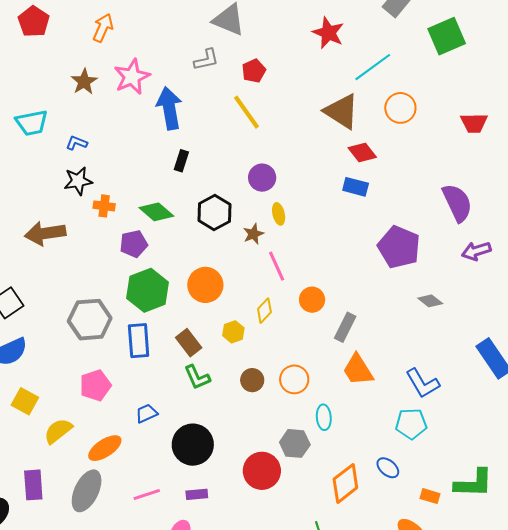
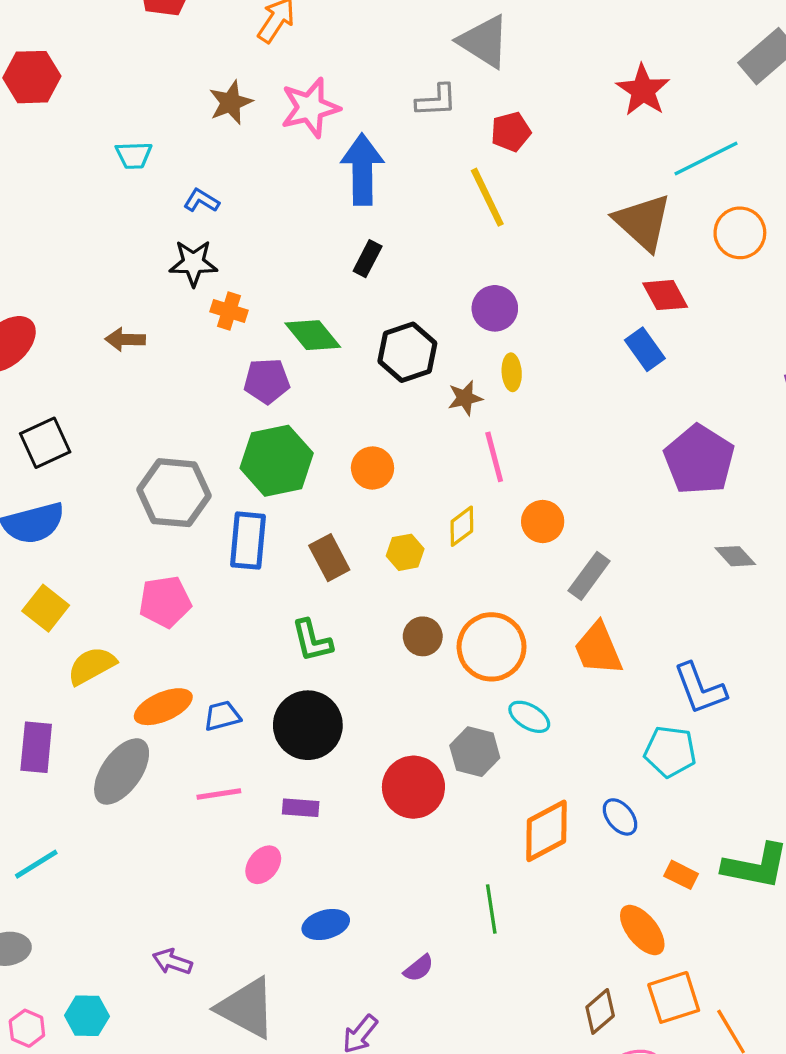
cyan trapezoid: (32, 123) -> (134, 155), size x0.7
blue rectangle: (356, 187) -> (645, 349), turned 30
brown arrow: (45, 233) -> (125, 339), size x0.6
orange circle: (205, 285) -> (373, 468), size x0.7
green L-shape: (197, 377) -> (312, 641), moved
orange circle: (294, 379) -> (492, 647), size x1.4
blue trapezoid: (146, 413) -> (222, 716), moved
cyan ellipse: (324, 417) -> (529, 717), turned -65

